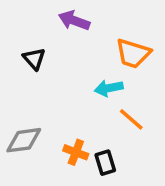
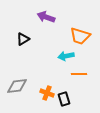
black triangle: (34, 59) -> (23, 39), turned 40
orange line: (131, 119) -> (79, 74), turned -42

